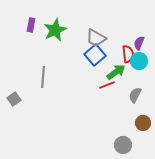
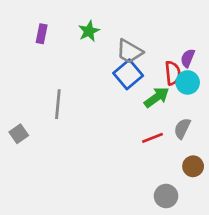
green star: (55, 30) -> (89, 31), moved, size x0.7
red line: (107, 85) -> (152, 138), moved

